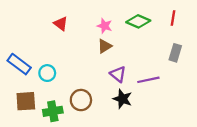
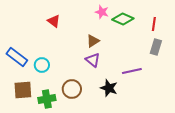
red line: (173, 18) -> (154, 24), moved
pink star: (105, 26) -> (102, 12), moved
purple triangle: (118, 74) -> (93, 60), moved

